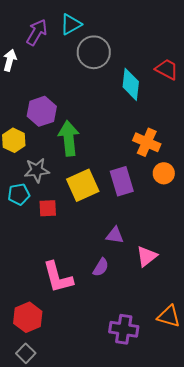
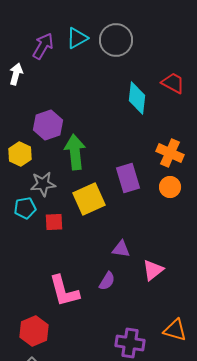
gray circle: (94, 52) -> (116, 40), moved
orange cross: (147, 142) -> (170, 153), moved
purple rectangle: (122, 181) -> (128, 178), moved

